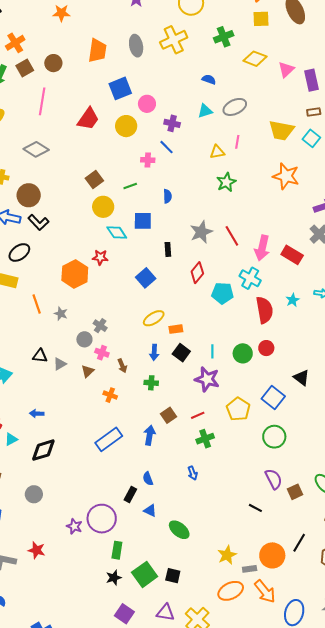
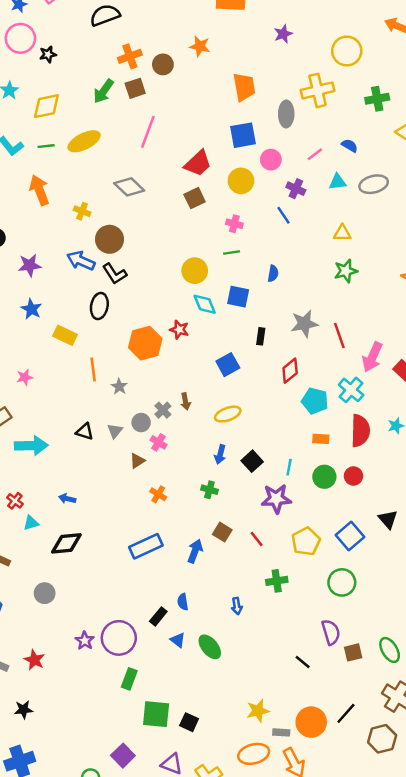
orange star: (61, 13) -> (200, 46), moved
gray ellipse: (136, 46) -> (286, 114), moved
orange trapezoid: (97, 51) -> (244, 87), moved, turned -30
brown circle: (53, 63) -> (163, 64), moved
pink line: (237, 142) -> (315, 154), moved, turned 32
pink cross: (148, 160) -> (234, 224), moved
brown square: (94, 180) -> (195, 198), moved
black ellipse: (19, 252) -> (99, 306), moved, turned -55
orange rectangle: (176, 329) -> (321, 439), moved
gray triangle: (60, 364) -> (115, 431), moved, turned -32
brown arrow: (122, 366) -> (185, 401), moved
purple star: (207, 379) -> (276, 499), turned -30
brown square: (169, 415) -> (222, 532), turned -35
red line: (198, 415) -> (257, 539), turned 64
green cross: (205, 439) -> (277, 581), moved
green ellipse: (179, 530) -> (210, 647), moved
green square: (145, 574) -> (156, 714), turned 30
black star: (114, 578) -> (24, 710), moved

